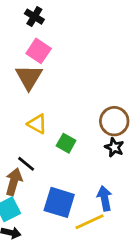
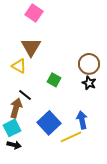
brown triangle: (29, 77) -> (31, 47), moved
yellow triangle: (37, 124) -> (19, 66), moved
blue square: (59, 202) -> (49, 123), turned 30

